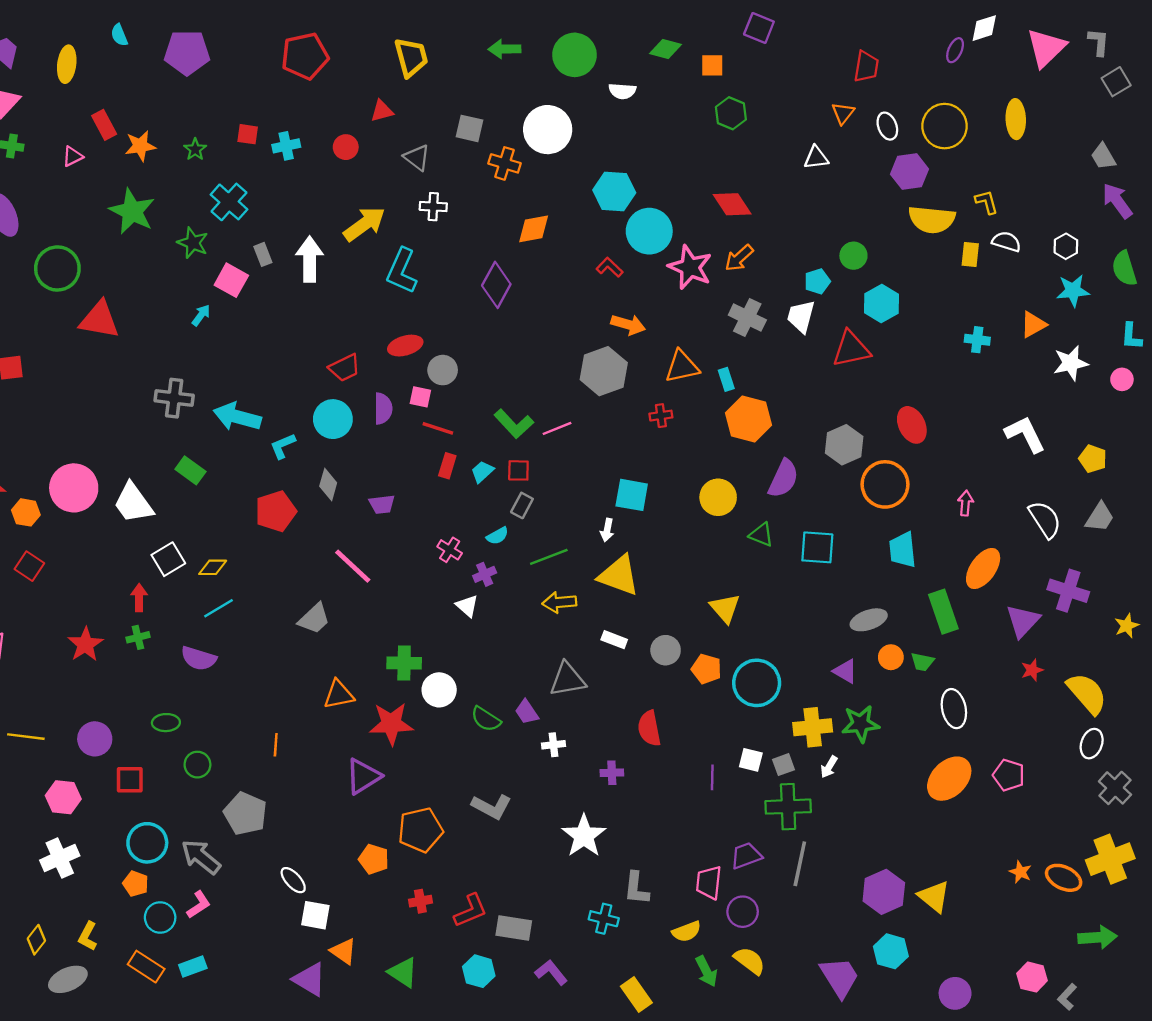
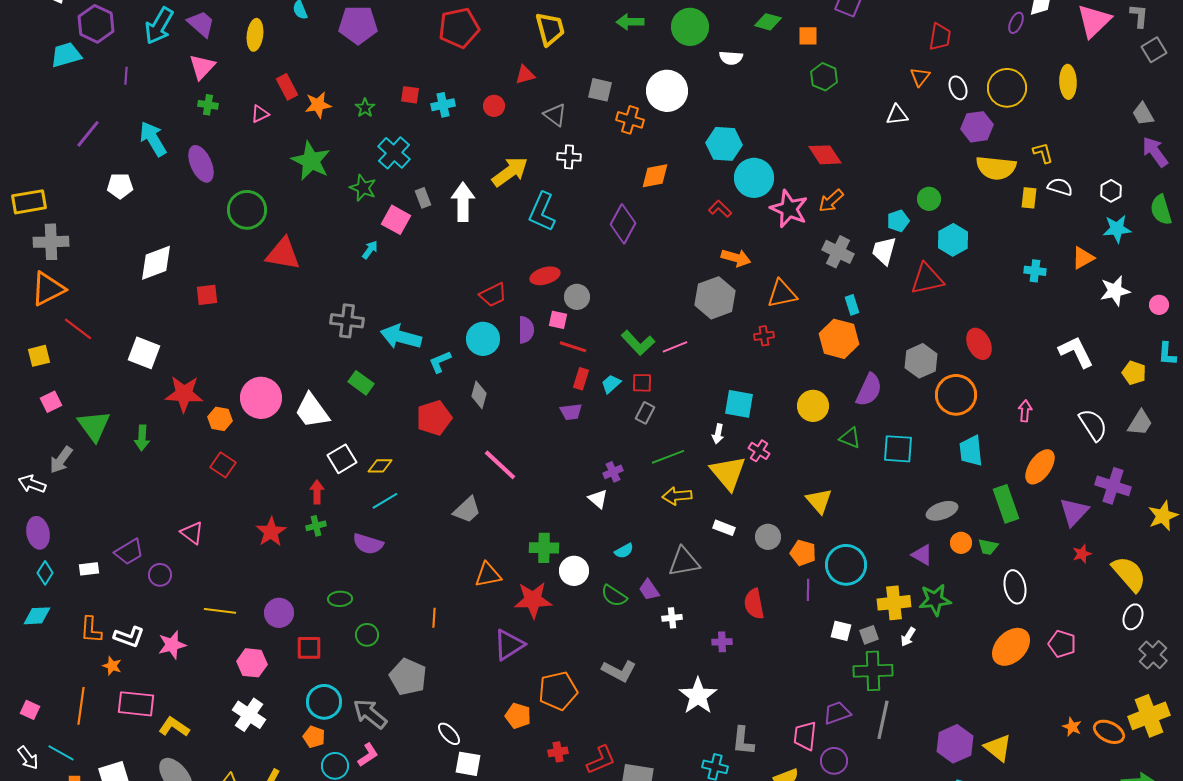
cyan L-shape: (1131, 336) -> (1167, 354), moved
cyan rectangle: (726, 379) -> (852, 305), moved
purple trapezoid: (382, 504) -> (571, 412), moved
cyan semicircle: (497, 536) -> (624, 551), moved
pink cross: (450, 550) -> (759, 451), moved
yellow triangle: (619, 575) -> (728, 473), turned 30
yellow star: (1127, 626) -> (1163, 516), size x1.4
purple line: (712, 777) -> (808, 590), moved
white cross: (60, 858) -> (249, 715), turned -32

